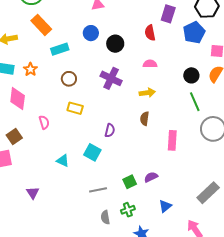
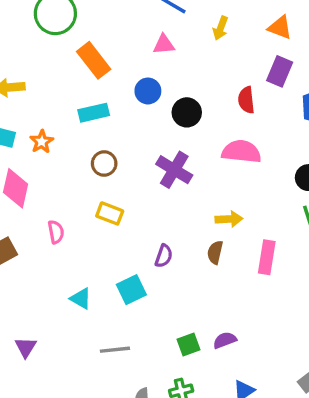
orange rectangle: (41, 25) -> (94, 60), moved
pink semicircle: (150, 64) -> (241, 152), size x1.6
yellow arrow: (147, 93) -> (229, 219), moved
brown semicircle: (145, 119) -> (215, 252), moved
pink rectangle: (172, 140) -> (267, 257), moved
cyan square: (92, 152) -> (131, 290), turned 30
gray line: (98, 190) -> (115, 350), moved

